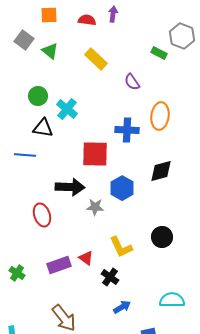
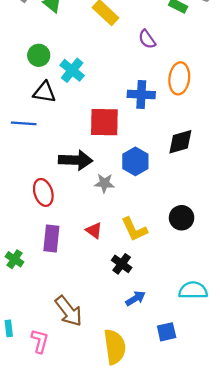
red triangle: (86, 258) -> (94, 230), moved
purple rectangle: (59, 265) -> (51, 239), moved, turned -65

